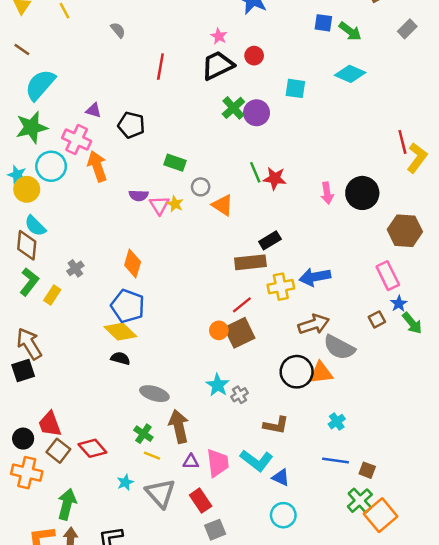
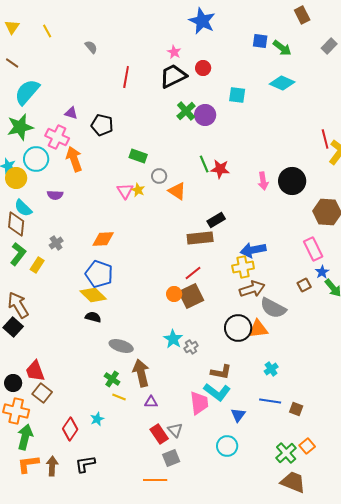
purple semicircle: (139, 195) -> (55, 195), moved
orange diamond: (133, 264) -> (103, 239), turned 70
yellow cross: (281, 287) -> (243, 267), moved
black square: (23, 370) -> (13, 327), turned -30
red diamond: (92, 448) -> (70, 429), moved, turned 75
cyan L-shape: (257, 460) -> (217, 392), moved
pink trapezoid: (218, 463) -> (199, 403), moved
blue triangle: (281, 477) -> (238, 415), moved, turned 42
gray triangle: (160, 493) -> (175, 430), moved, size x0.6
green cross: (360, 501) -> (286, 453), moved
green arrow: (67, 504) -> (25, 437), moved
orange square: (381, 515) -> (307, 446), size x0.6

